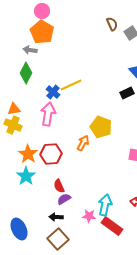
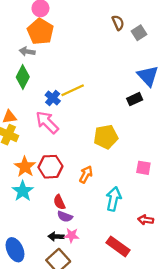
pink arrow: (48, 114) -> (47, 122), turned -55
yellow pentagon: (101, 127) -> (106, 137), turned -30
orange arrow: (83, 143) -> (86, 174), moved
purple semicircle: (64, 199) -> (65, 217), turned -128
cyan arrow: (105, 205) -> (114, 199), moved
pink star: (89, 216) -> (71, 235), moved

